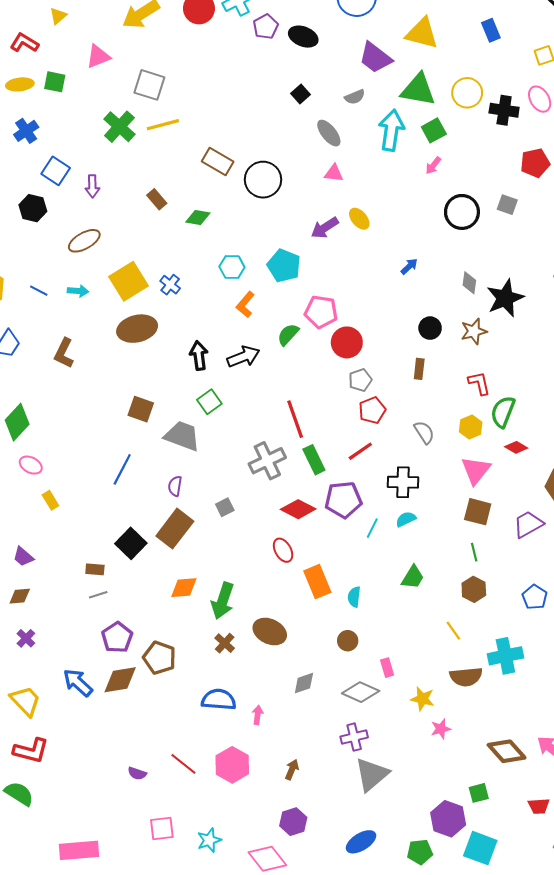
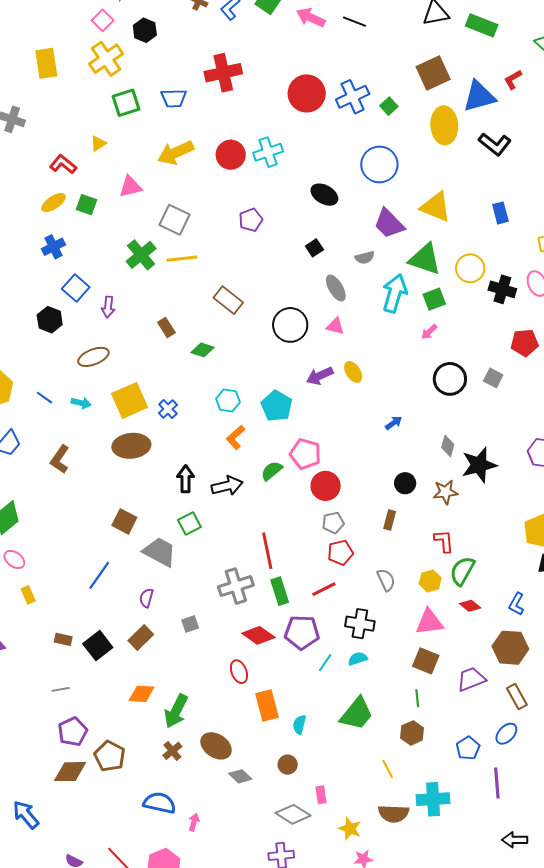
purple pentagon: (266, 27) -> (251, 220), moved
yellow ellipse: (20, 84) -> (54, 203), turned -35
black circle: (263, 180) -> (290, 325), moved
pink triangle: (476, 470) -> (429, 622), turned 36
brown rectangle: (175, 529) -> (141, 637), size x0.7
brown rectangle: (95, 569) -> (63, 639), moved
green trapezoid: (413, 577) -> (357, 714), size x1.5
blue arrow: (78, 683) -> (26, 815), moved
gray diamond: (304, 683) -> (240, 776), moved, turned 55

